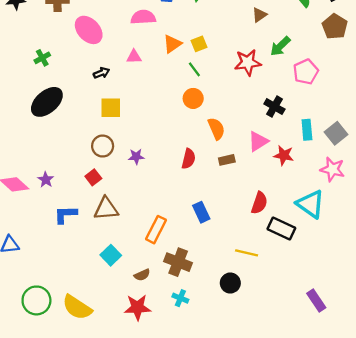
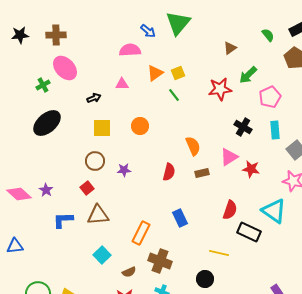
pink ellipse: (89, 30) -> (65, 68), moved
orange circle: (193, 98) -> (140, 126), moved
cyan rectangle: (307, 130) -> (275, 130), moved

